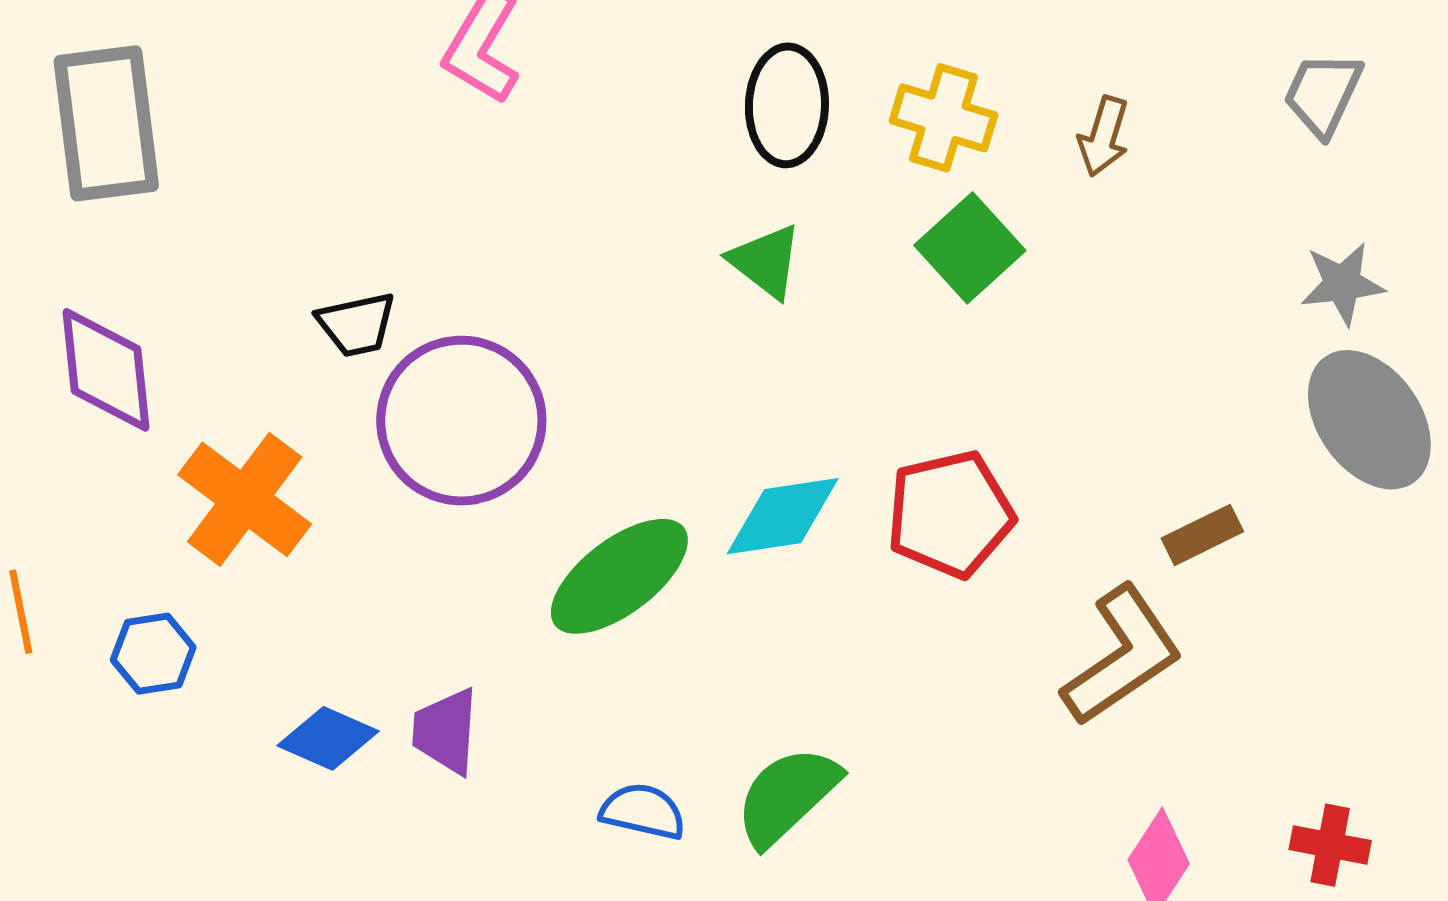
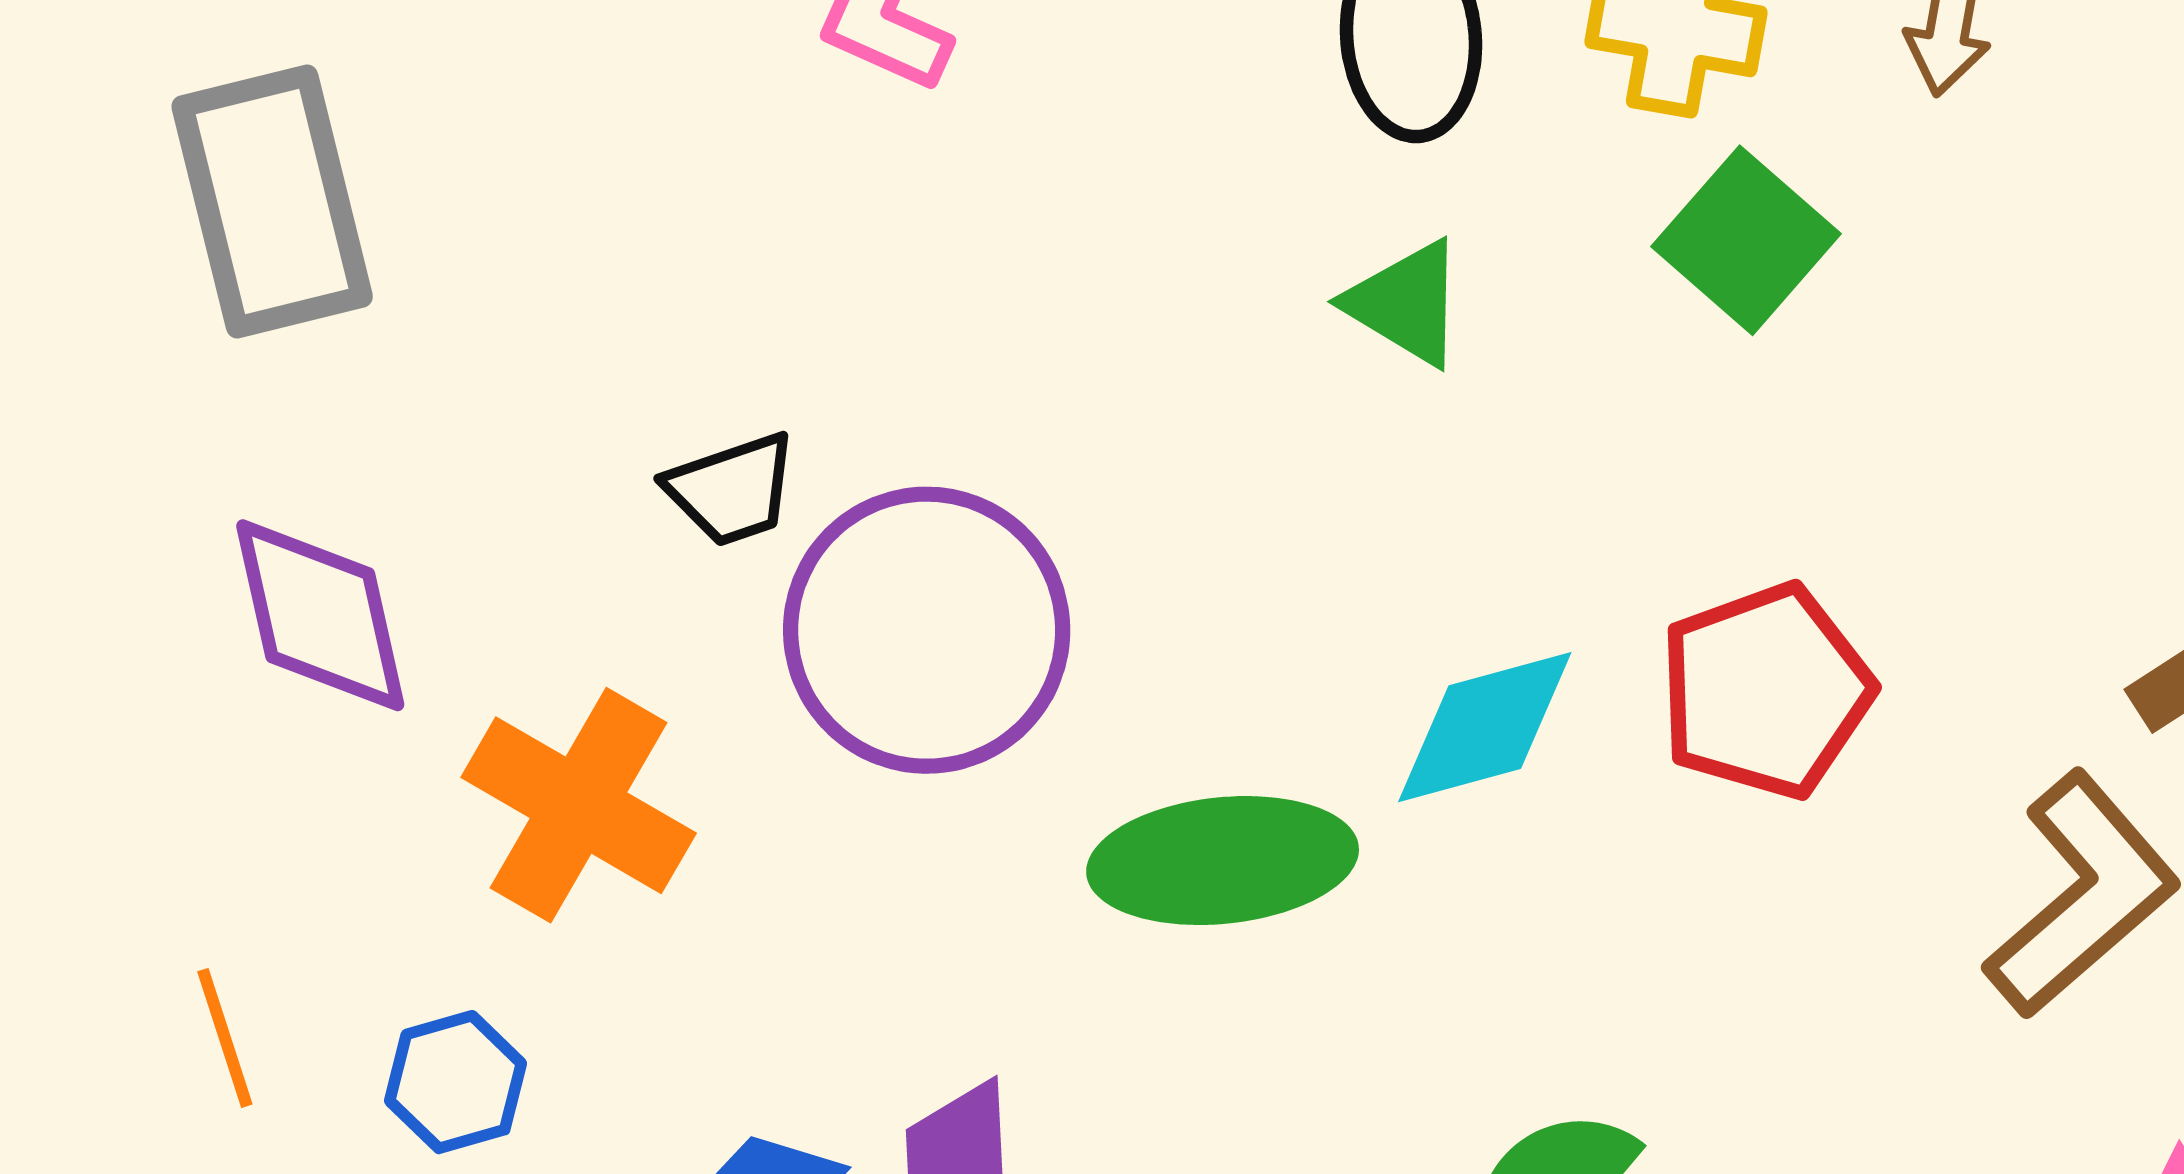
green ellipse: (619, 576) -> (1223, 861), turned 38

